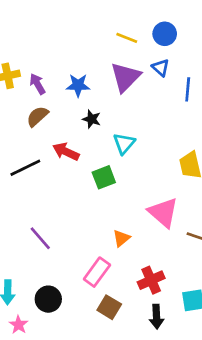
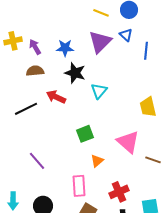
brown semicircle: (37, 116) -> (35, 71), turned 36
black star: (92, 119) -> (75, 73), size x1.5
green square: (104, 177) -> (85, 134), moved
pink rectangle: (97, 272) -> (79, 186), turned -40

